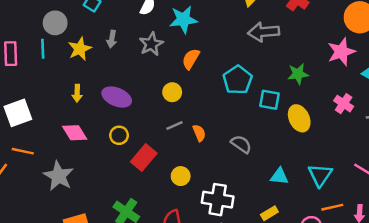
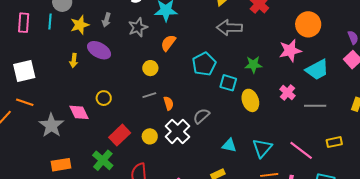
purple ellipse: (117, 97) -> (99, 50), moved
pink diamond: (75, 133) -> (79, 112), moved
gray semicircle: (241, 144) -> (201, 116), turned -84
red rectangle: (144, 158) -> (120, 135), moved
white cross: (218, 200) -> (177, 131), moved, turned 30

